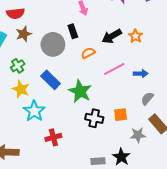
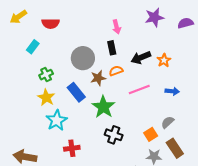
black rectangle: (73, 31) -> (112, 48), moved
brown star: (24, 34) -> (98, 78), moved
blue arrow: (141, 74) -> (172, 91), moved
orange square: (121, 115) -> (151, 134), moved, turned -32

